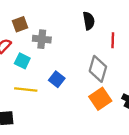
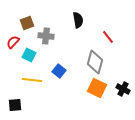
black semicircle: (89, 21) -> (78, 20), moved
red line: (113, 40) -> (108, 37), turned -40
orange square: (100, 99) -> (97, 88), turned -30

